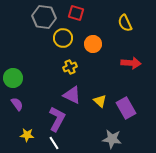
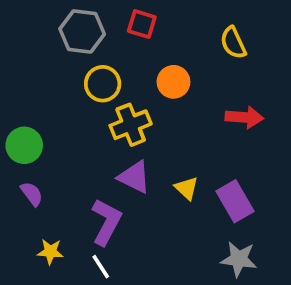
yellow circle: (63, 38) -> (103, 84), moved
yellow cross: (70, 67) -> (131, 125), size x1.5
gray star: (112, 139) -> (239, 259), moved

